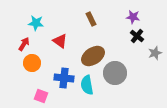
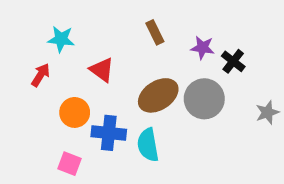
purple star: (133, 17) -> (203, 48), moved
gray star: (155, 53) -> (267, 112), moved
orange circle: (32, 63) -> (75, 112), moved
gray circle: (115, 73) -> (204, 99), moved

